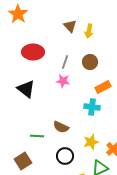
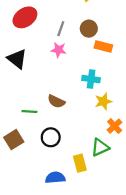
red ellipse: (33, 52) -> (25, 17), turned -35
orange rectangle: (103, 87) -> (103, 47), moved, turned 42
yellow star: (91, 142) -> (103, 101), moved
black circle: (65, 156) -> (51, 137), moved

